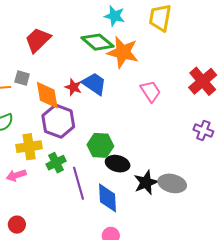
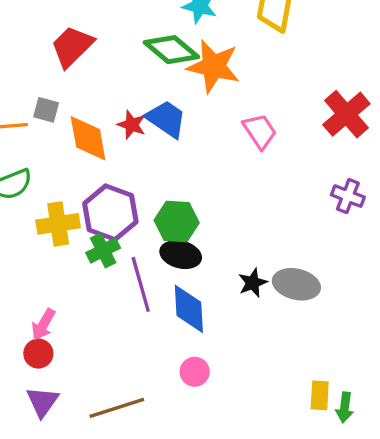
purple hexagon: (58, 121) -> (110, 213), moved
black ellipse: (118, 164) -> (181, 255), moved
pink arrow: (16, 175) -> (43, 324), moved, turned -42
black star: (146, 182) -> (253, 283), size x0.7

